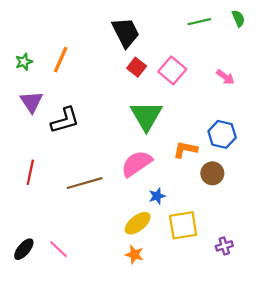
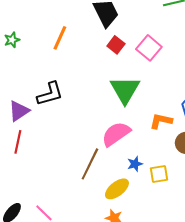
orange line: (61, 60) -> (60, 38), moved
purple triangle: (31, 102) -> (19, 111), moved, turned 30
brown line: (85, 183) -> (90, 164), moved, turned -48
yellow square: (183, 225) -> (159, 174), moved, size x0.7

